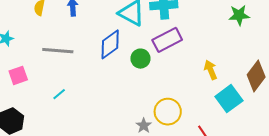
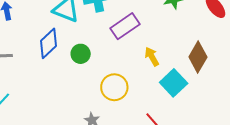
purple rectangle: (167, 40) -> (125, 26), moved
yellow circle: (168, 112) -> (114, 87), moved

